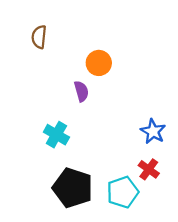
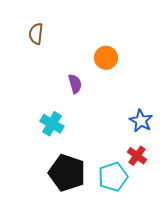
orange circle: (99, 63) -> (106, 58), moved

